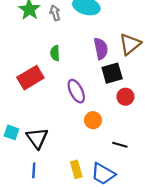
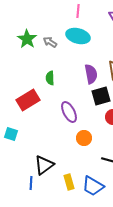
gray arrow: (55, 13) -> (50, 42), turned -40
cyan square: (11, 132) -> (11, 134), moved
black triangle: (37, 138) -> (44, 165), moved, turned 30

